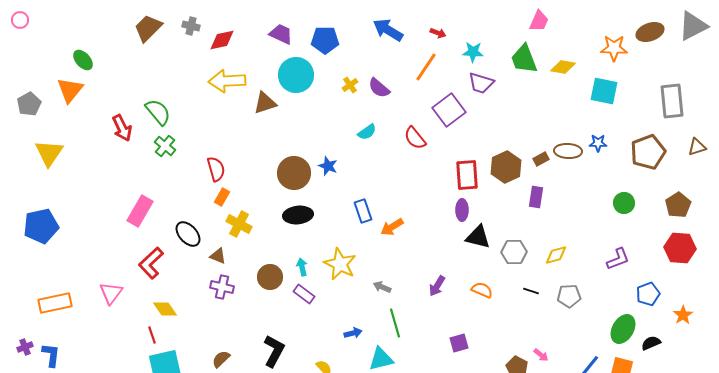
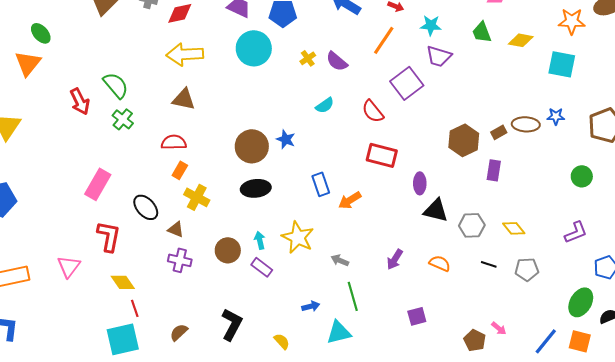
green trapezoid: (524, 59) -> (482, 32), size x0.7
brown triangle: (265, 103) -> (184, 99), moved, turned 30
red semicircle: (216, 169) -> (174, 142), turned -75
red rectangle: (467, 175) -> (382, 155), moved, turned -72
yellow diamond: (556, 255) -> (514, 228), turned 65
red L-shape: (151, 263) -> (109, 236), turned 144
red line: (152, 335) -> (135, 308), moved

